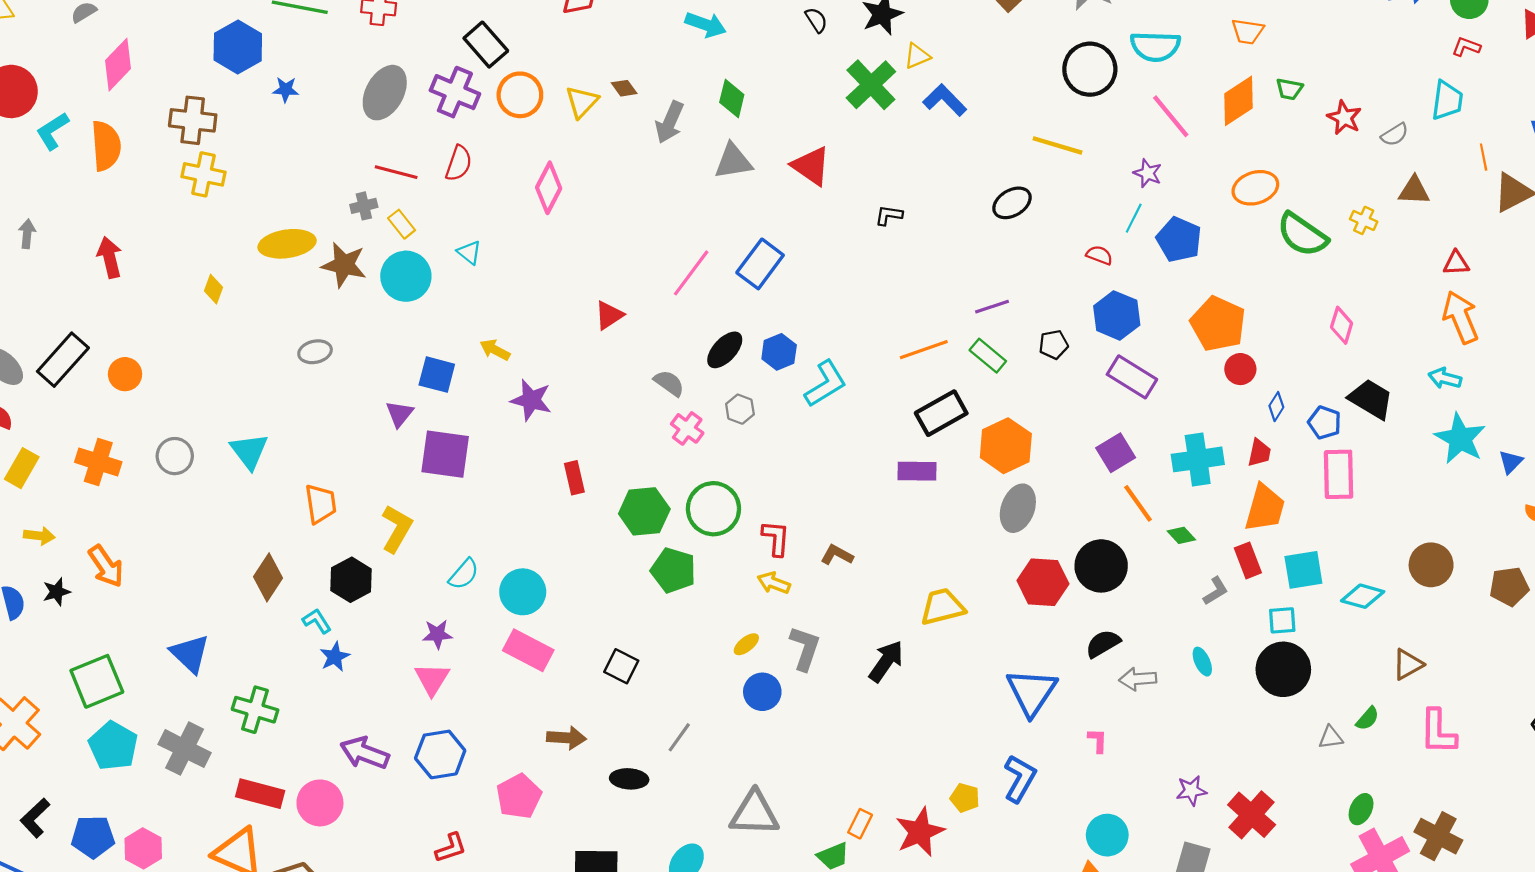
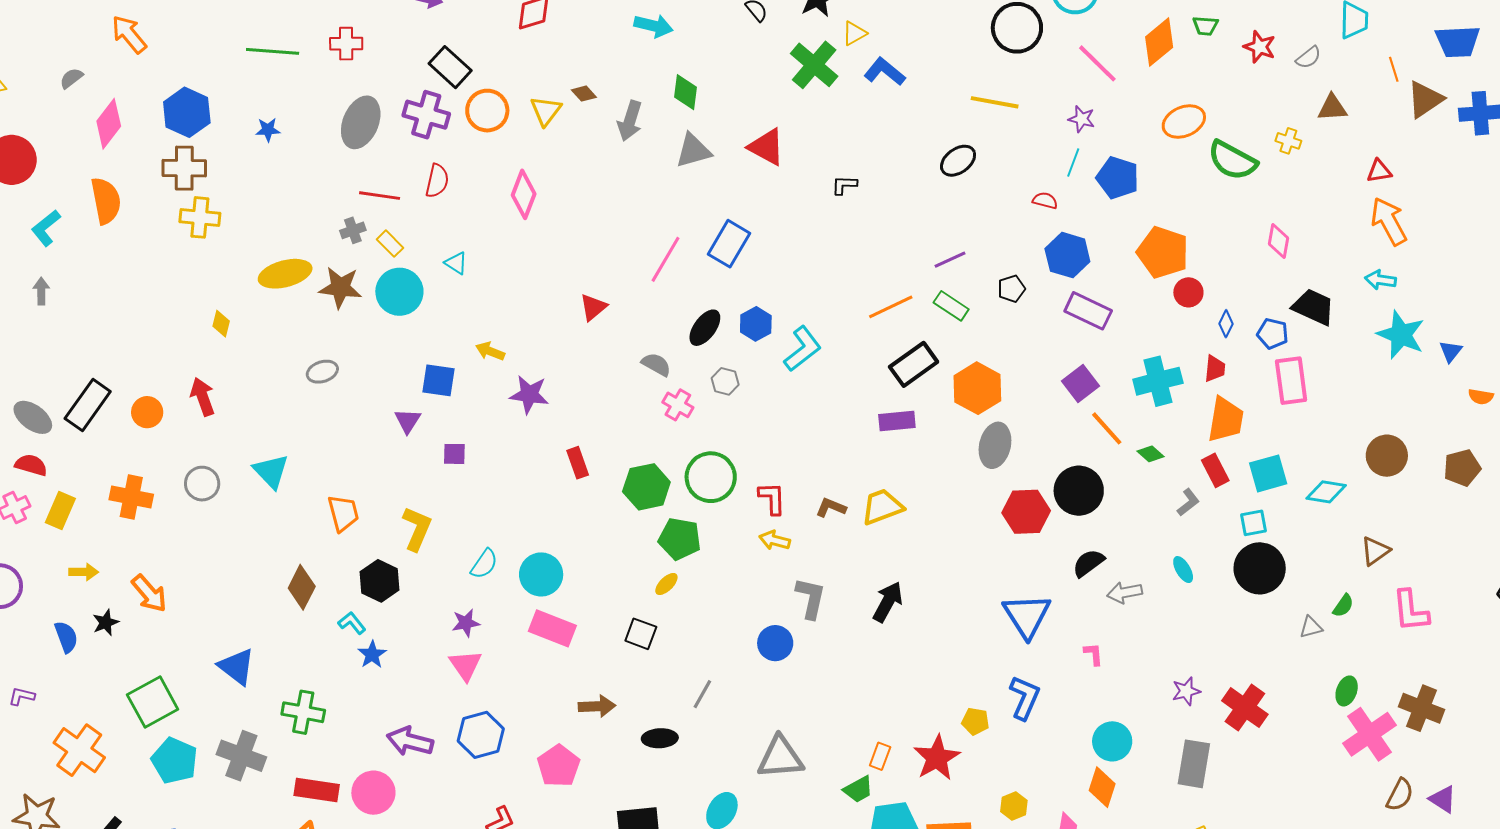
blue hexagon: (238, 47) -> (187, 112), moved
cyan L-shape: (52, 131) -> (46, 228), moved
red arrow: (110, 257) -> (203, 397), moved
purple square: (445, 454) -> (454, 454), size x0.5
yellow trapezoid: (942, 607) -> (882, 507), moved
yellow ellipse: (746, 644) -> (666, 584), moved

